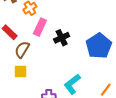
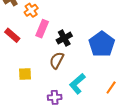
brown semicircle: (22, 50) -> (57, 60), moved

